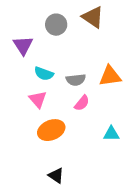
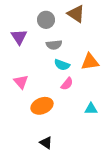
cyan semicircle: (44, 74) -> (62, 65), moved
gray semicircle: (76, 80) -> (54, 45), moved
pink triangle: (38, 99) -> (21, 82), moved

